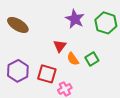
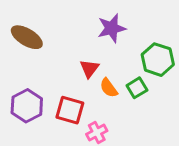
purple star: (75, 19) -> (112, 28), turned 30
green hexagon: (106, 23) -> (158, 60), moved

